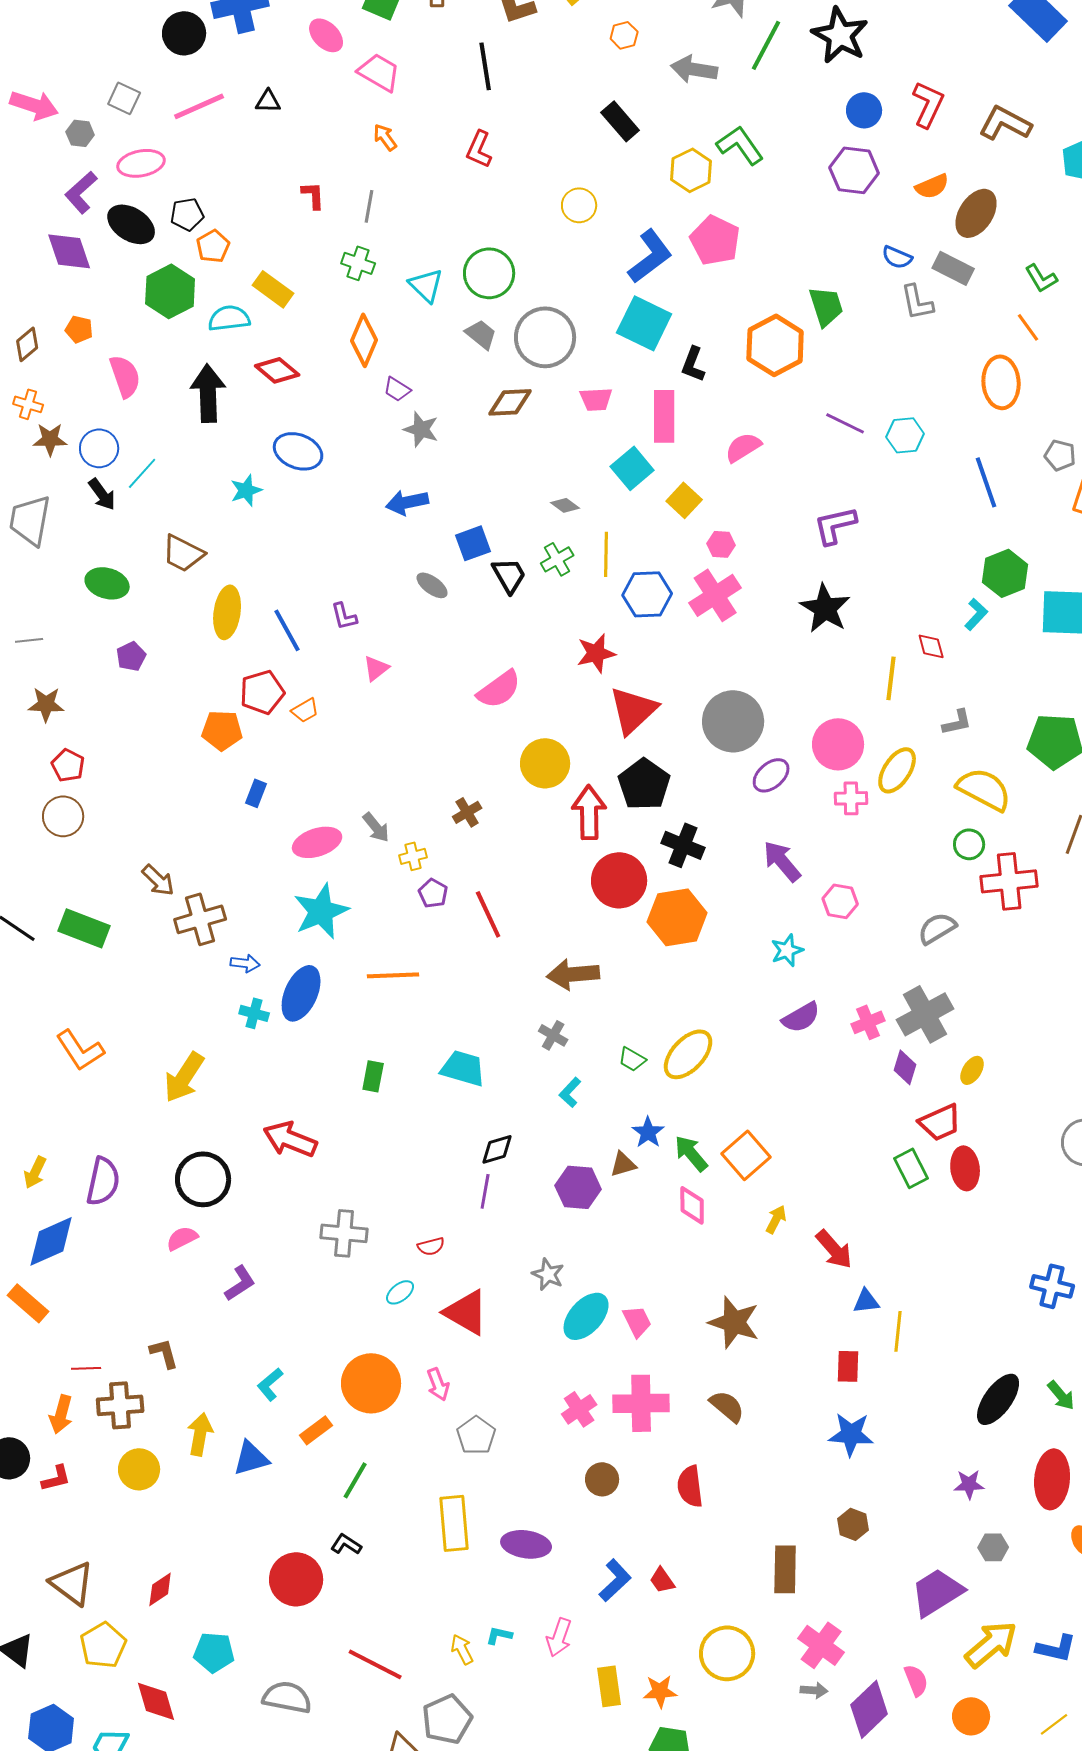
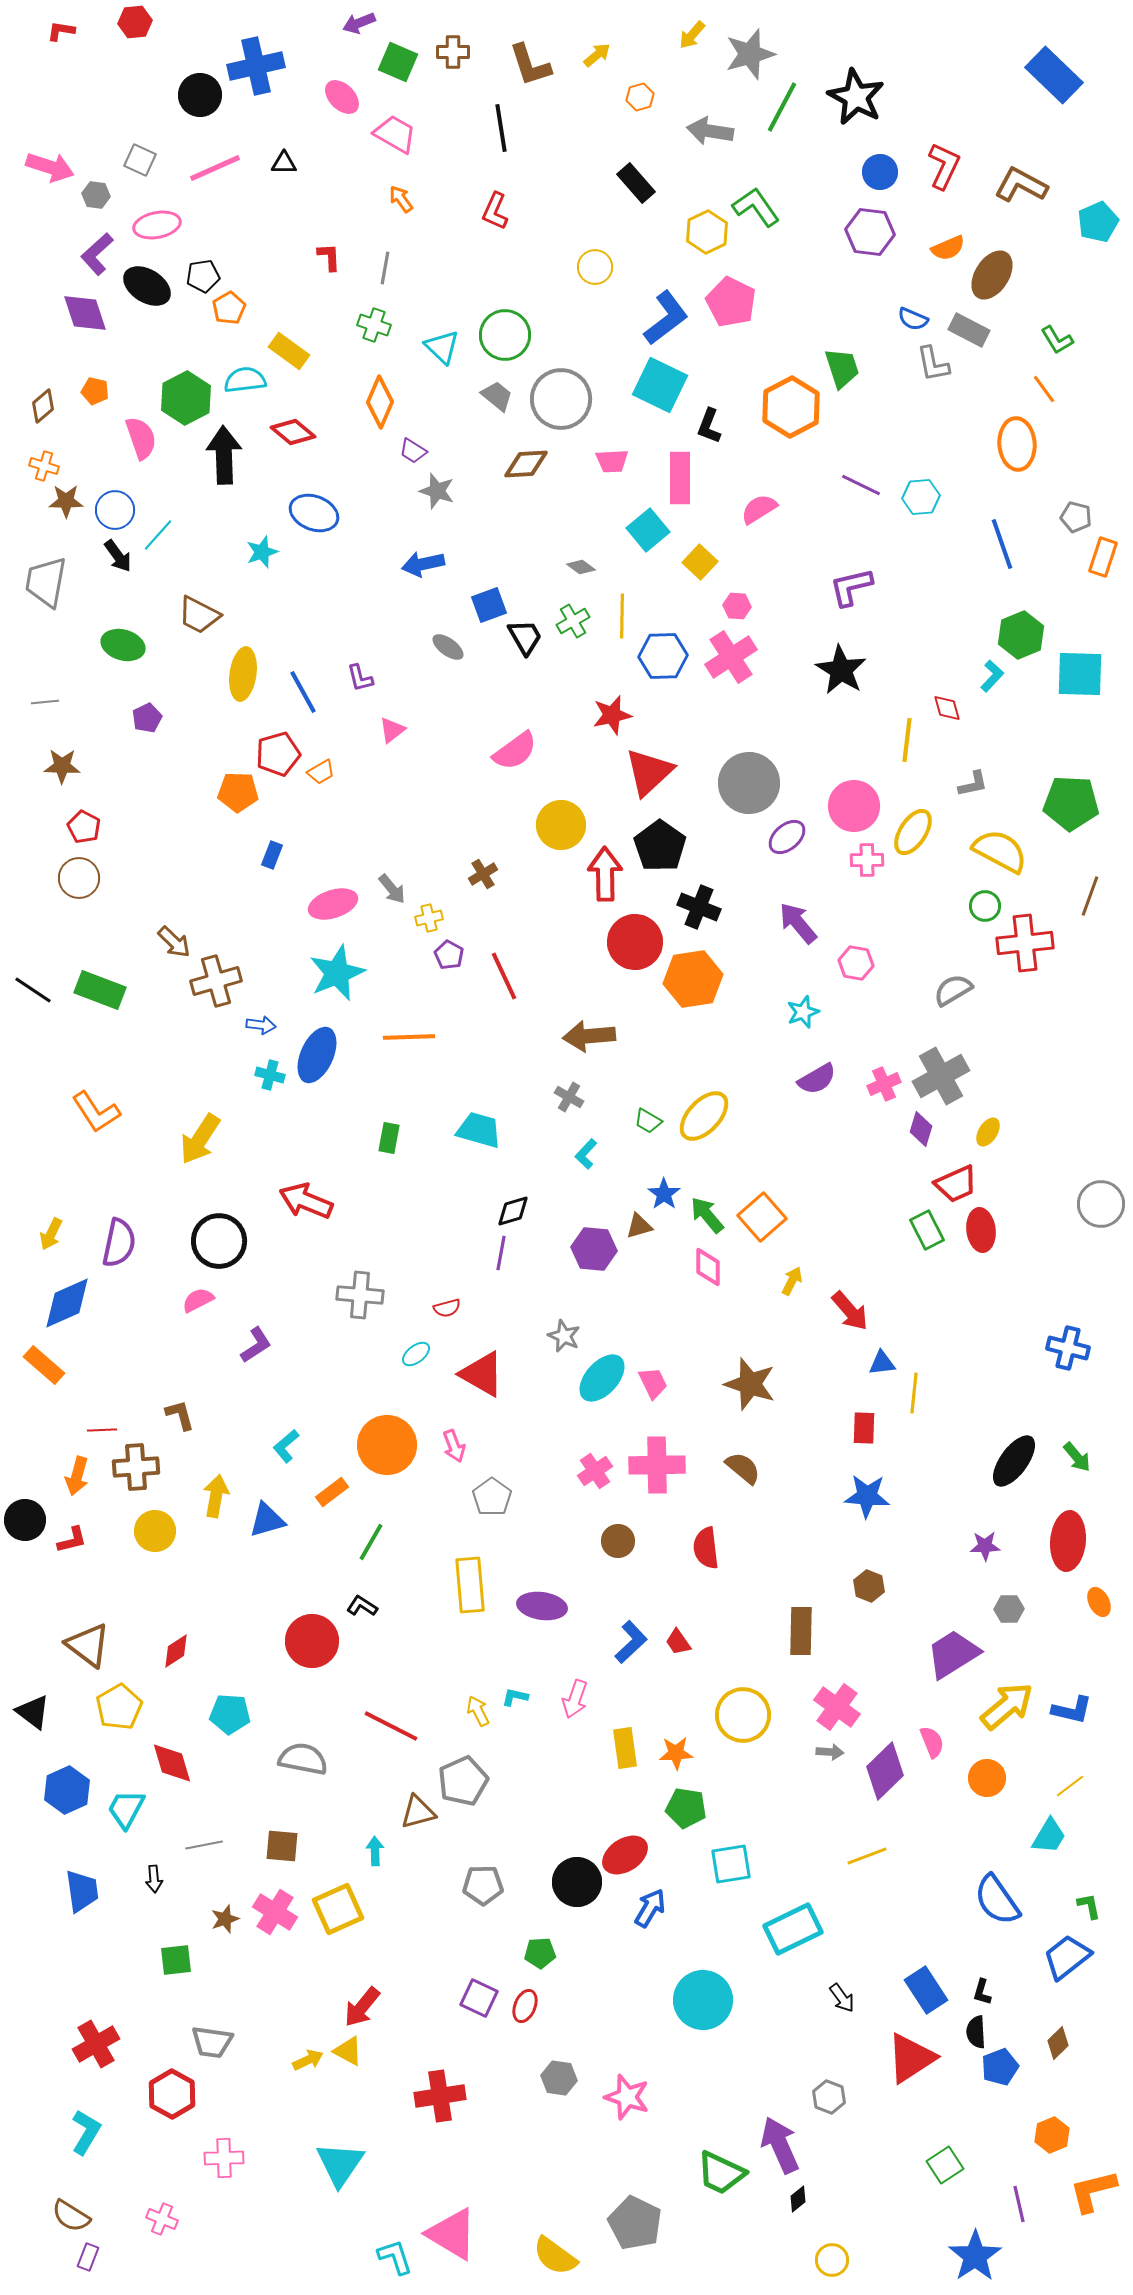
green hexagon: (170, 291) -> (186, 398), moved

